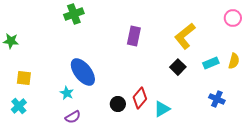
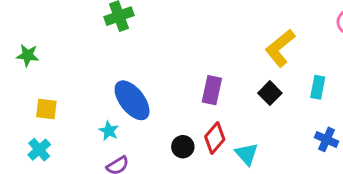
purple rectangle: (134, 36) -> (212, 90), moved
cyan rectangle: (211, 63) -> (318, 87), turned -56
cyan triangle: (162, 109) -> (247, 154), turned -42

